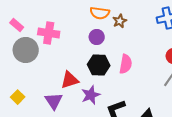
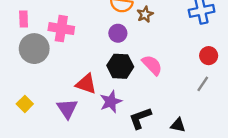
pink rectangle: (17, 25) -> (24, 19), turned 48
pink semicircle: (126, 64) -> (152, 65), turned -54
red triangle: (70, 80) -> (86, 84), turned 36

